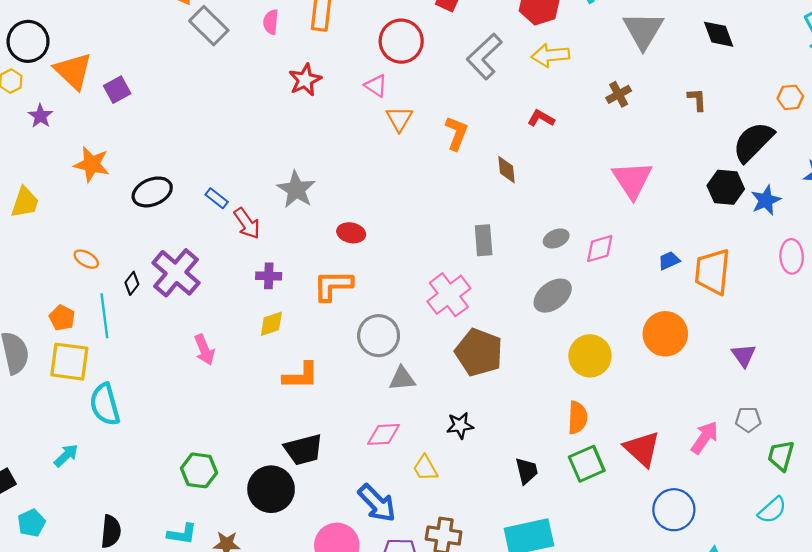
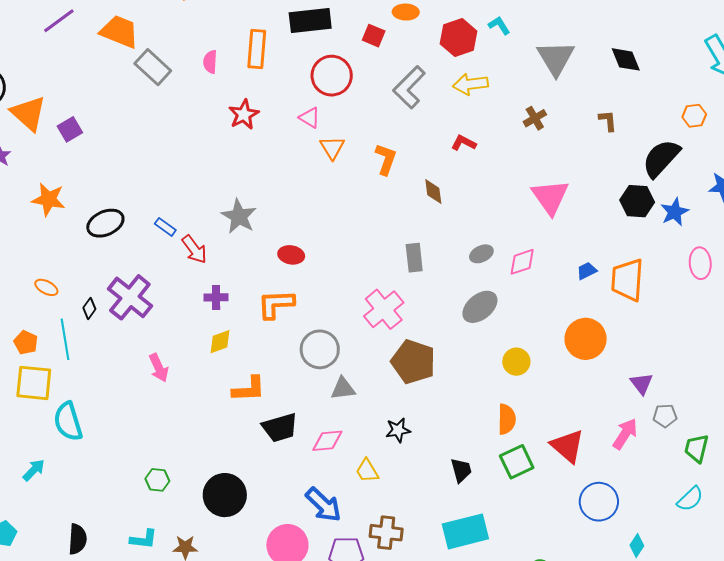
purple triangle: (744, 355) -> (641, 384), moved
yellow circle: (590, 356) -> (516, 362), size x0.7
black trapezoid: (303, 450) -> (280, 428), moved
green hexagon: (199, 470) -> (157, 480), size x0.7

